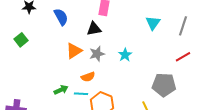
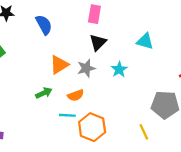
cyan triangle: (153, 23) -> (145, 41), moved, turned -49
black triangle: (94, 29) -> (98, 42), moved, turned -35
green arrow: (61, 90) -> (44, 93), moved

